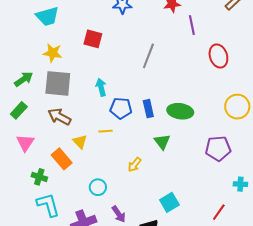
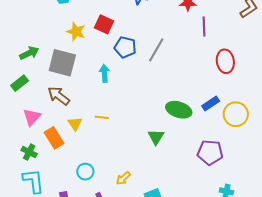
yellow star: (53, 53) -> (76, 32), moved
blue pentagon: (121, 108) -> (125, 47), moved
blue rectangle: (148, 109) -> (211, 103), moved, turned 60
pink triangle: (25, 143) -> (32, 117), moved
yellow arrow: (135, 165) -> (123, 178), moved

